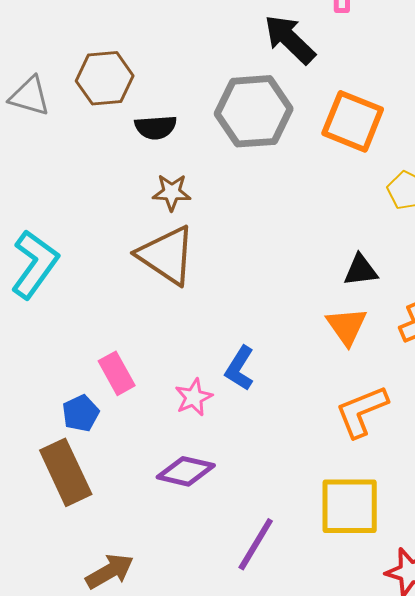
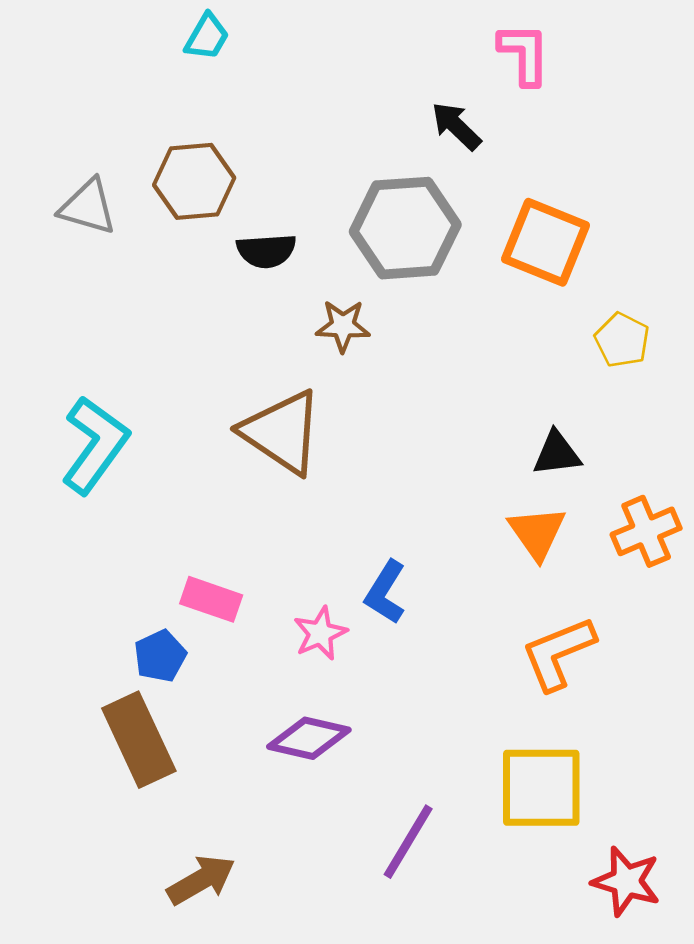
black arrow: (290, 39) -> (456, 126), size x0.7
brown star: (172, 192) -> (343, 326), moved
pink rectangle: (117, 373) -> (211, 599), turned -42

